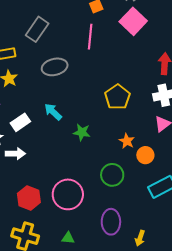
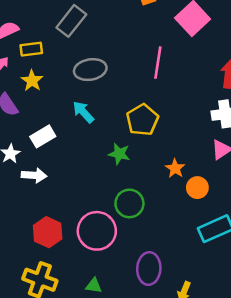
pink line: (90, 37) -> (158, 63), moved
yellow pentagon: (117, 97) -> (142, 120), moved
cyan arrow: (53, 112) -> (83, 112), moved
green circle: (112, 175) -> (129, 203), moved

